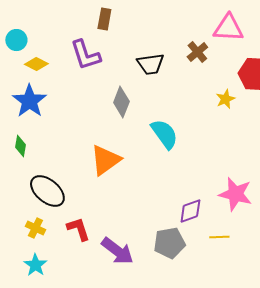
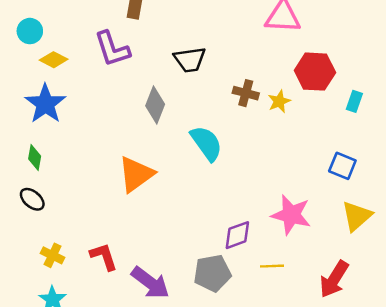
brown cross: (197, 52) -> (246, 93), moved, turned -35
black ellipse: (47, 191) -> (32, 199), moved, size x0.6

